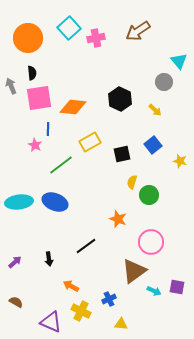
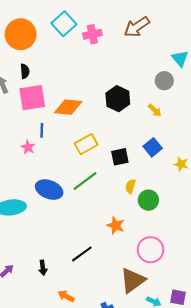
green line: (61, 165) -> (85, 181), moved
blue ellipse: (55, 202) -> (49, 190), moved

